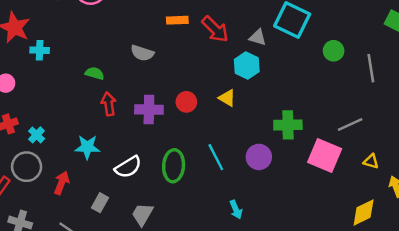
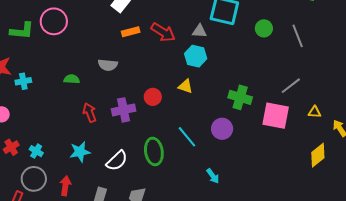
green semicircle: (95, 73) -> (72, 79), moved
green cross: (288, 125) -> (240, 97), turned 30

